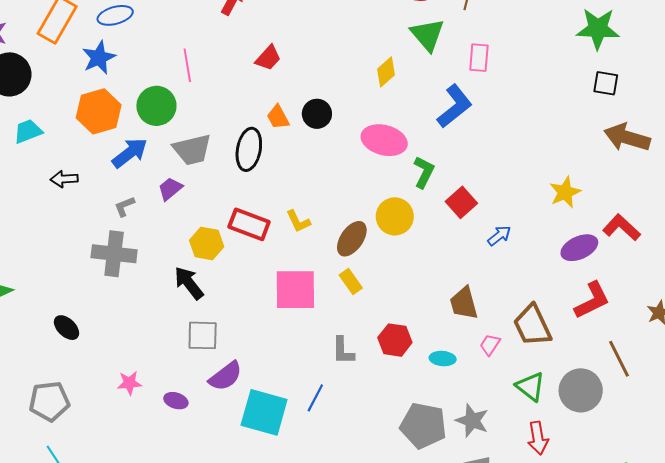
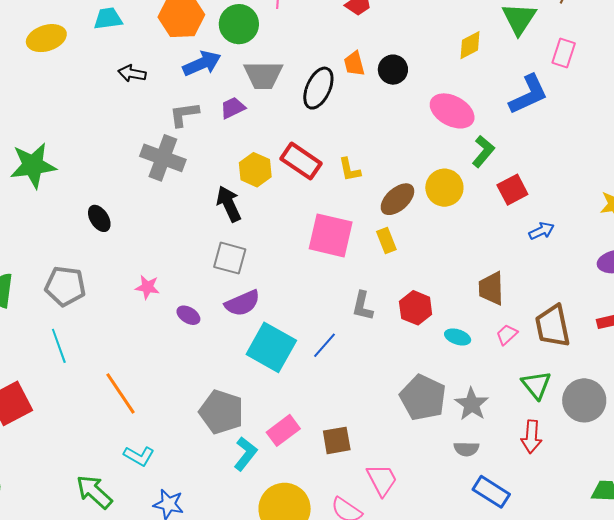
gray L-shape: (124, 206) -> (184, 114), size x1.4

